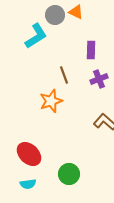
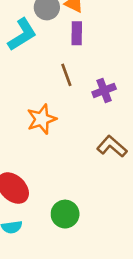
purple rectangle: (91, 50) -> (77, 33), moved
brown line: (64, 75) -> (66, 75), moved

